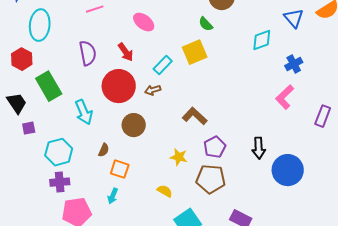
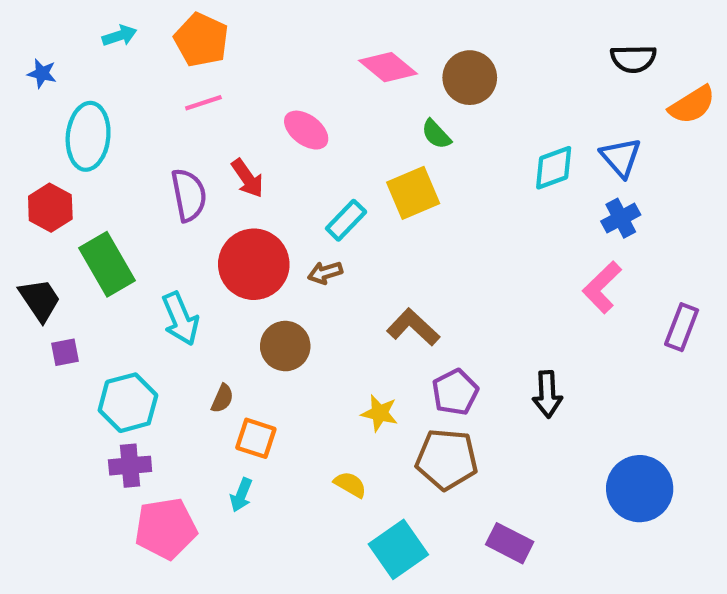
blue triangle: (294, 18) -> (621, 157), moved
red arrow: (126, 52) -> (247, 178), moved
blue circle: (288, 170) -> (640, 489), moved

